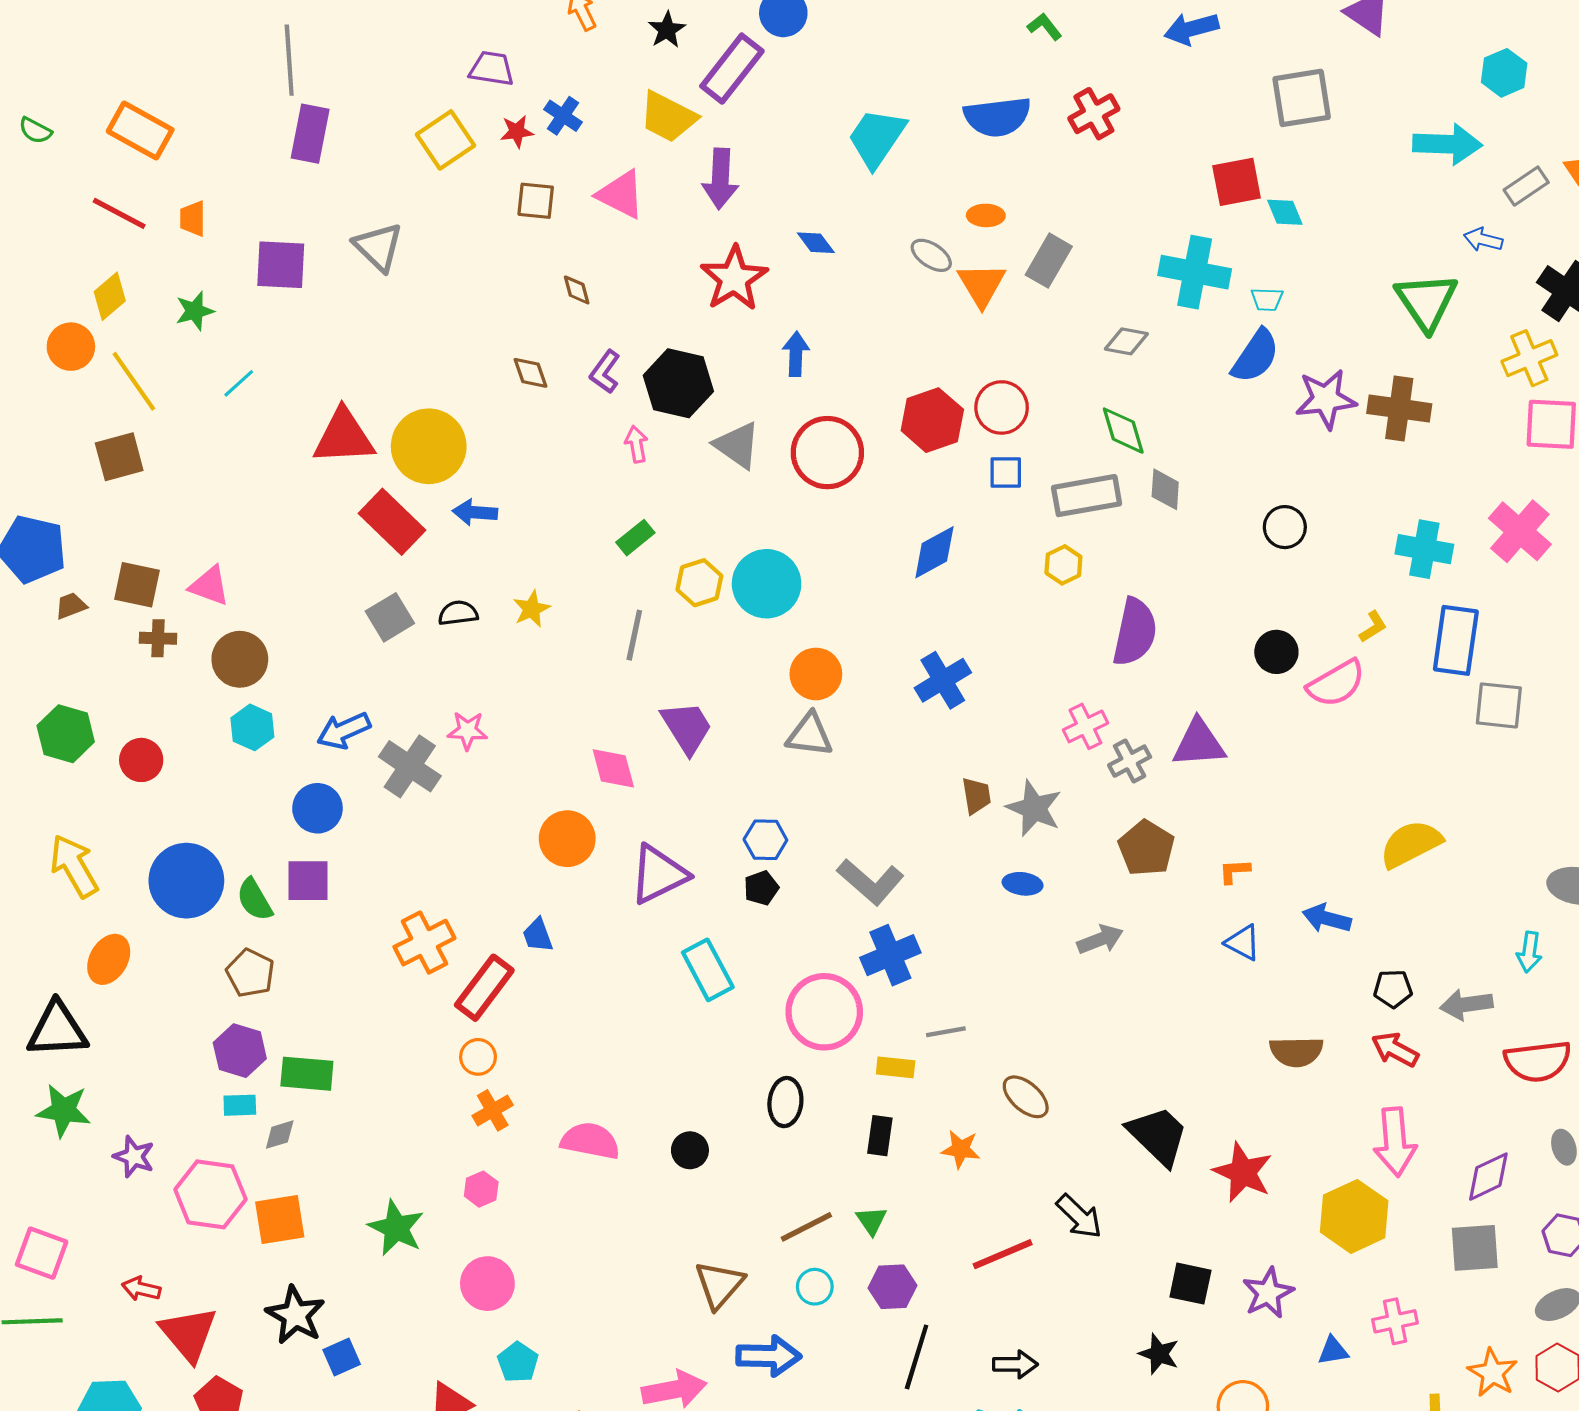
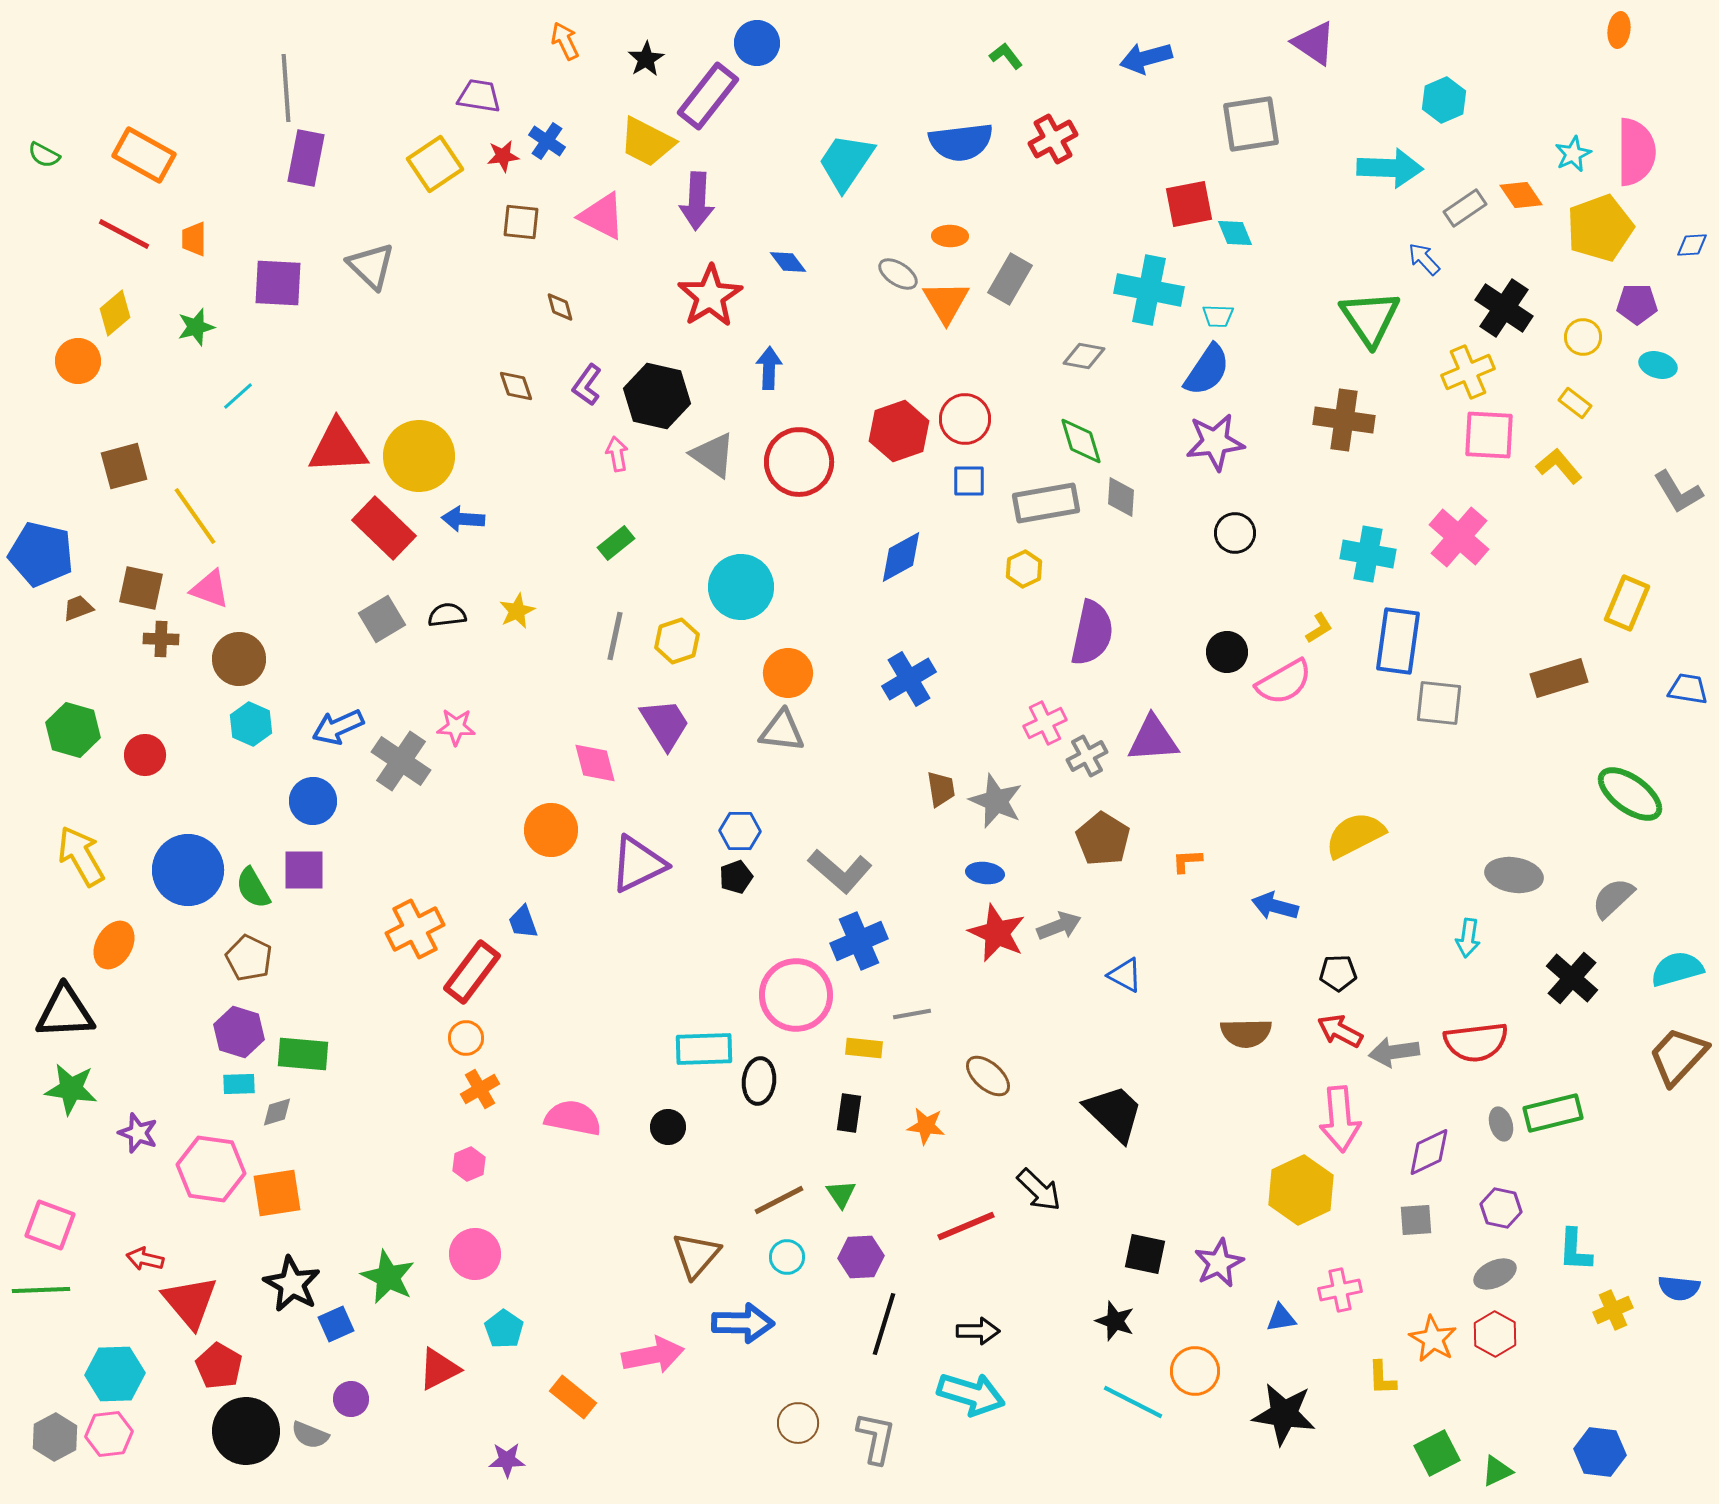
blue arrow: (1483, 240) -> (1424, 259), turned 33
yellow line: (134, 381) -> (195, 516), moved
purple star: (1326, 399) -> (1215, 442), moved
yellow hexagon: (699, 583) -> (677, 641), moved
blue triangle: (1243, 943) -> (1125, 975), moved
cyan rectangle: (708, 970) -> (704, 1049), moved, turned -64
gray arrow: (1466, 1004) -> (1394, 1052), moved
red star: (1243, 1172) -> (997, 933), moved
green star: (396, 1228) -> (388, 1277), moved
gray square: (1475, 1248) -> (1416, 1220), size x0.7

